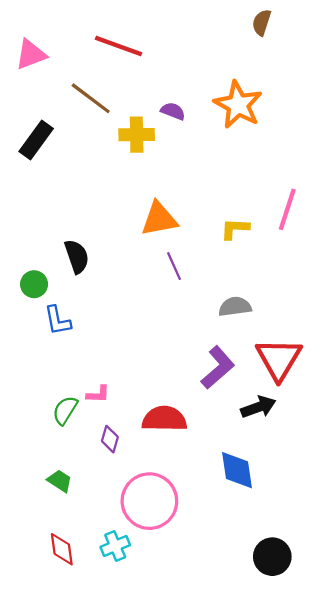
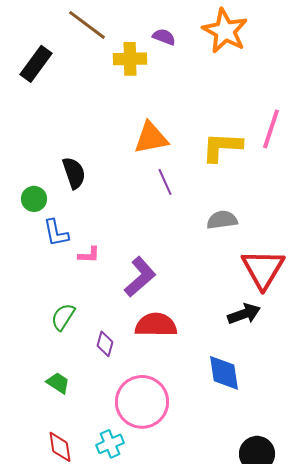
yellow L-shape: (235, 229) -> (222, 147), size x1.5
purple L-shape: (218, 368) -> (140, 277), moved
pink L-shape: (98, 394) -> (89, 255), moved

